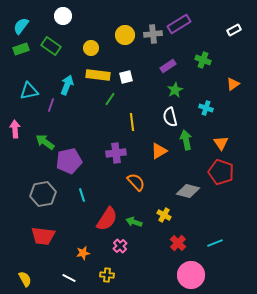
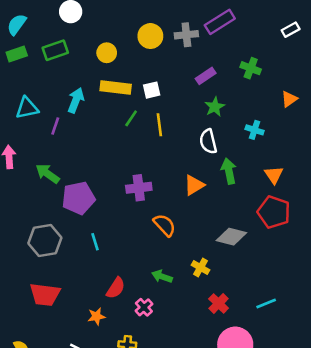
green rectangle: (51, 46) -> (55, 50), turned -54
yellow line: (132, 122) -> (159, 125), moved
red semicircle: (107, 219) -> (116, 288), moved, size x0.7

